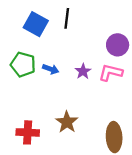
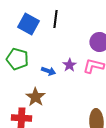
blue arrow: (51, 69) -> (48, 71), moved
brown star: (67, 122) -> (35, 97), moved

